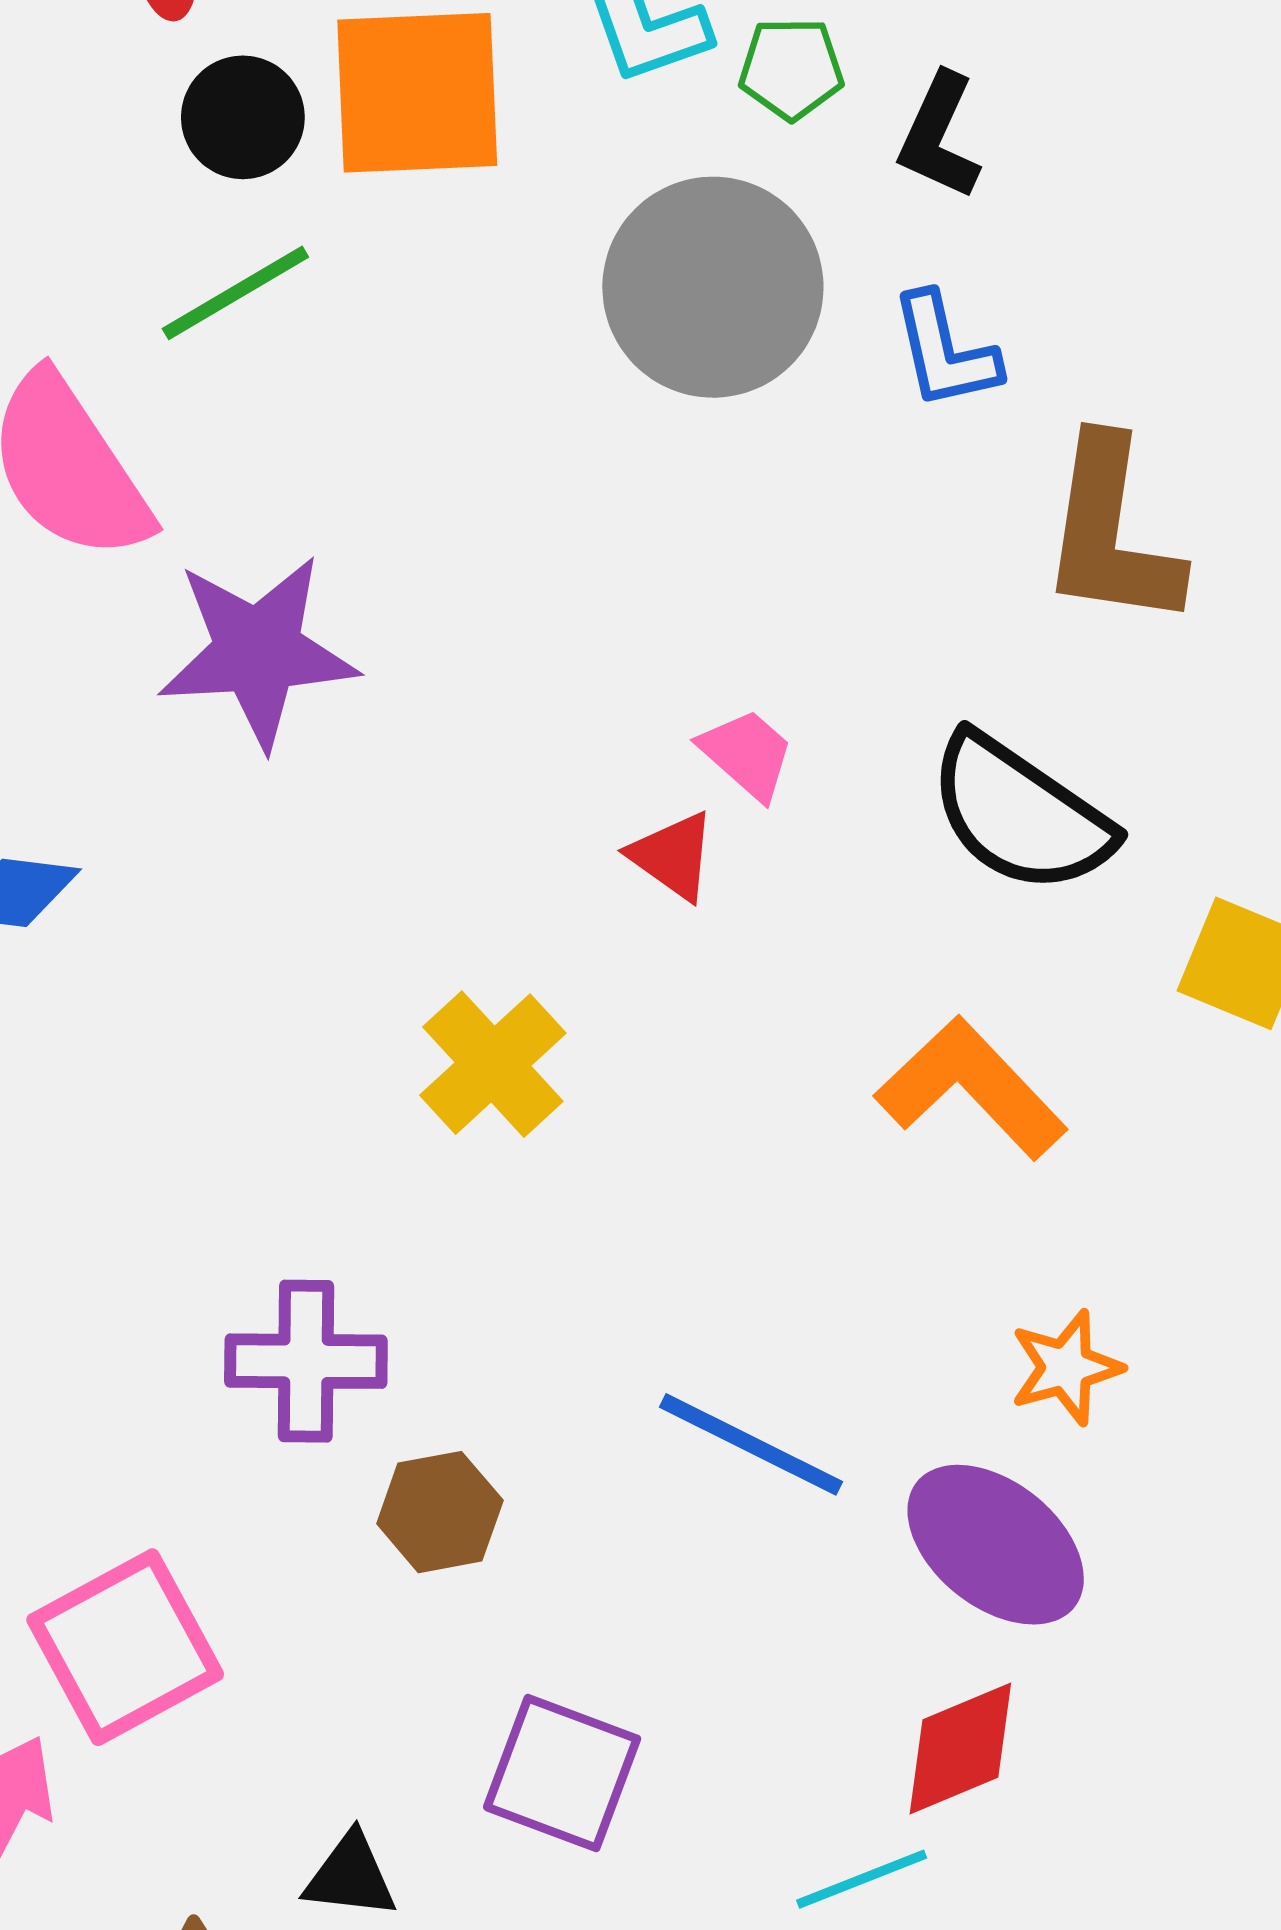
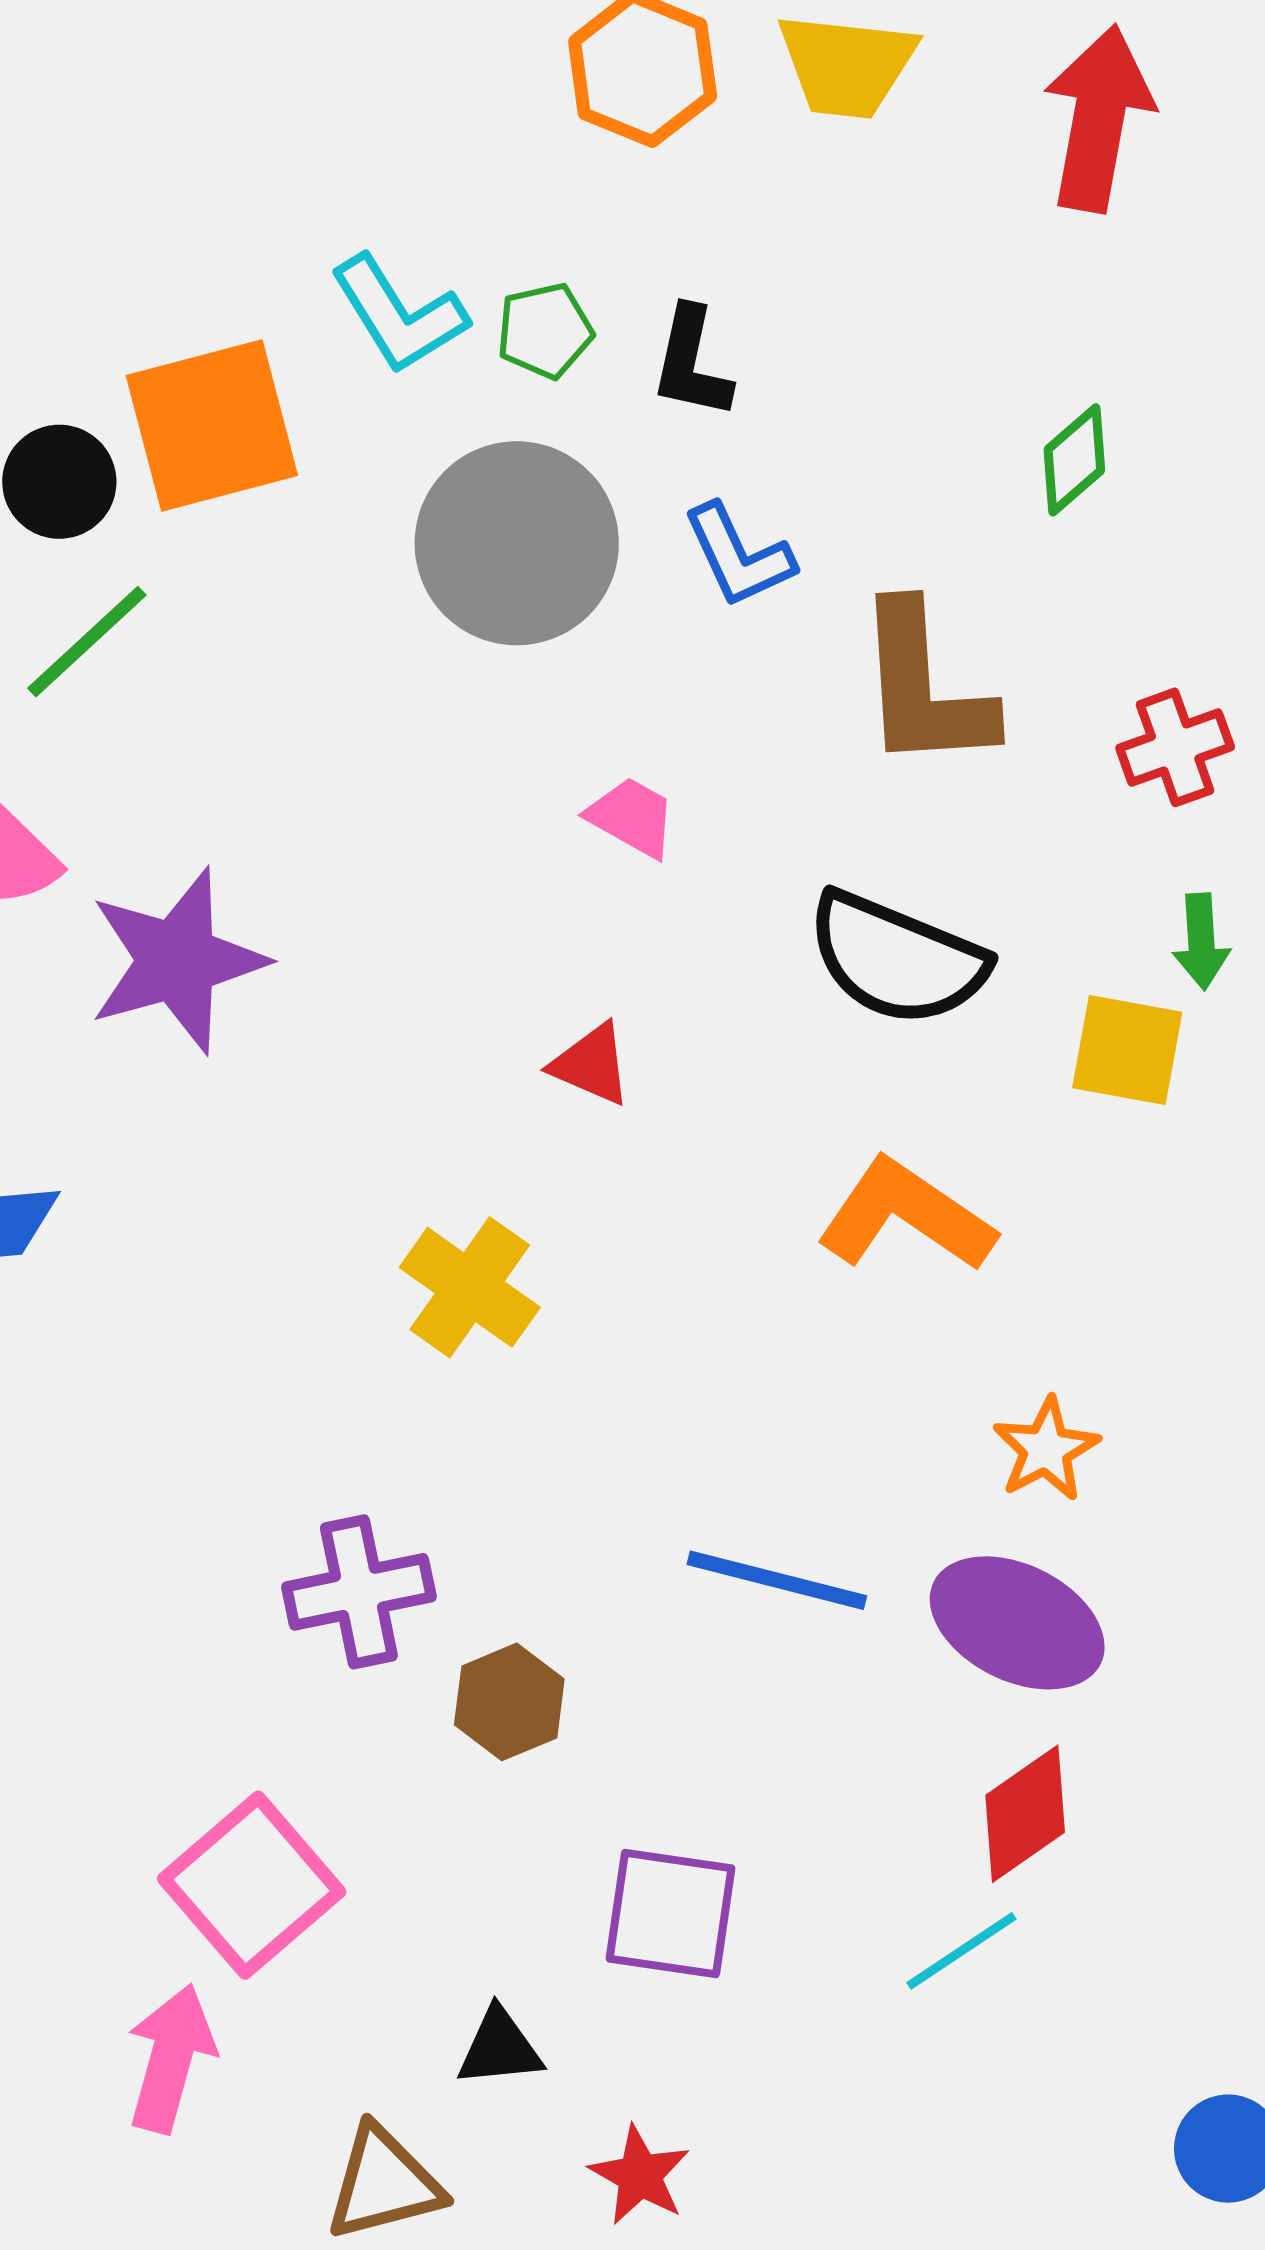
pink trapezoid: (747, 754) -> (632, 817), moved

